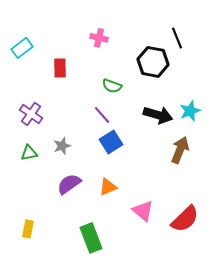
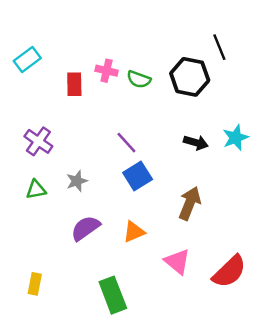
pink cross: (99, 38) -> (107, 71), moved
green semicircle: (112, 86) -> (139, 79), moved
black arrow: (158, 115) -> (196, 143), size x0.7
brown arrow: (180, 150) -> (190, 203), moved

